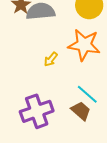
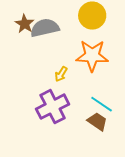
purple cross: (37, 111) -> (53, 107), moved

